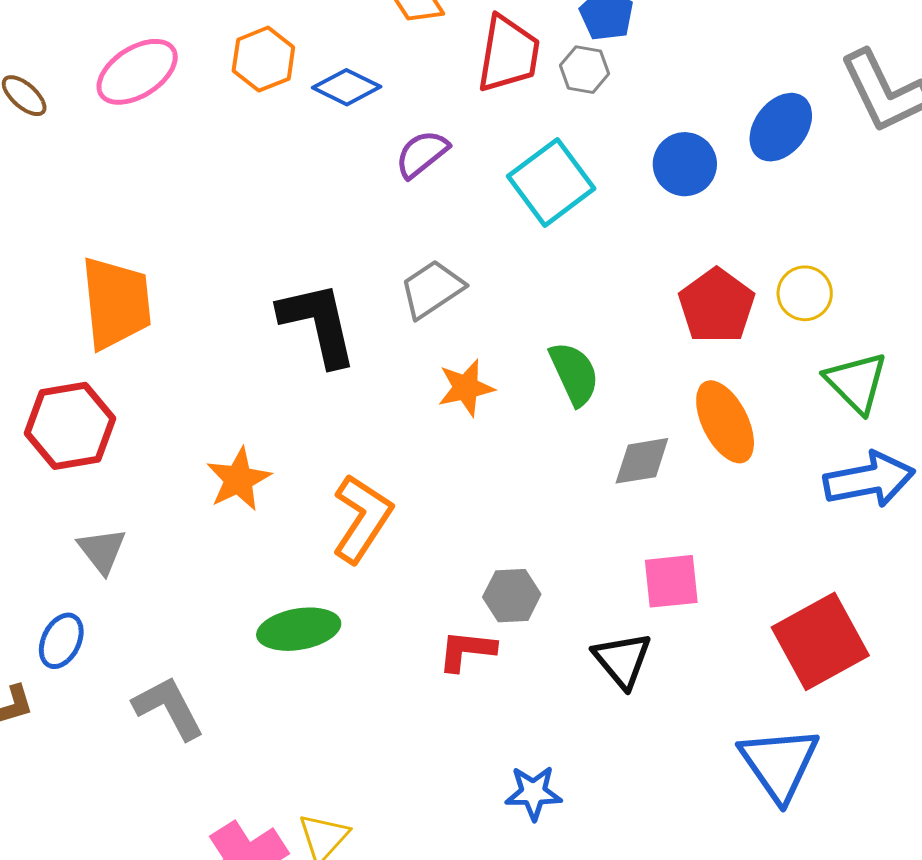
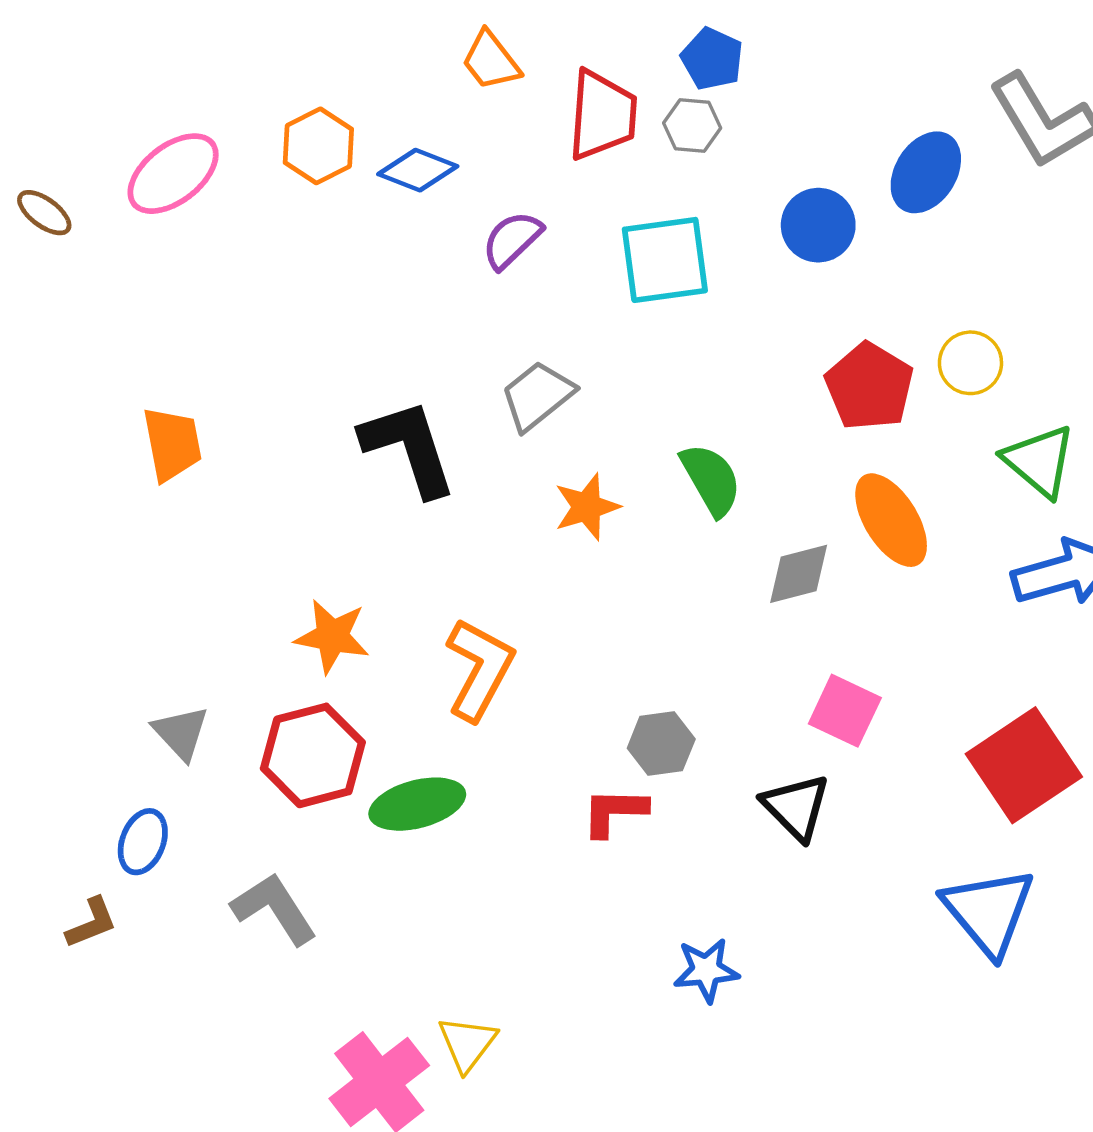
cyan square: (551, 182) -> (665, 260), turned 34
orange trapezoid: (116, 303) -> (172, 444), size x0.7
red hexagon: (70, 426) -> (313, 755), moved
orange star: (239, 479) -> (332, 636), turned -30
pink square: (671, 581) -> (845, 711), turned 36

